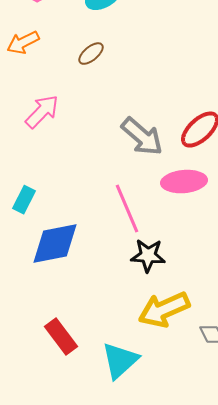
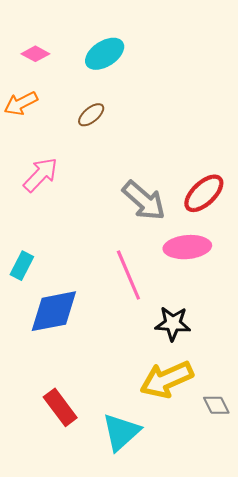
black star: (148, 256) -> (173, 324), moved

